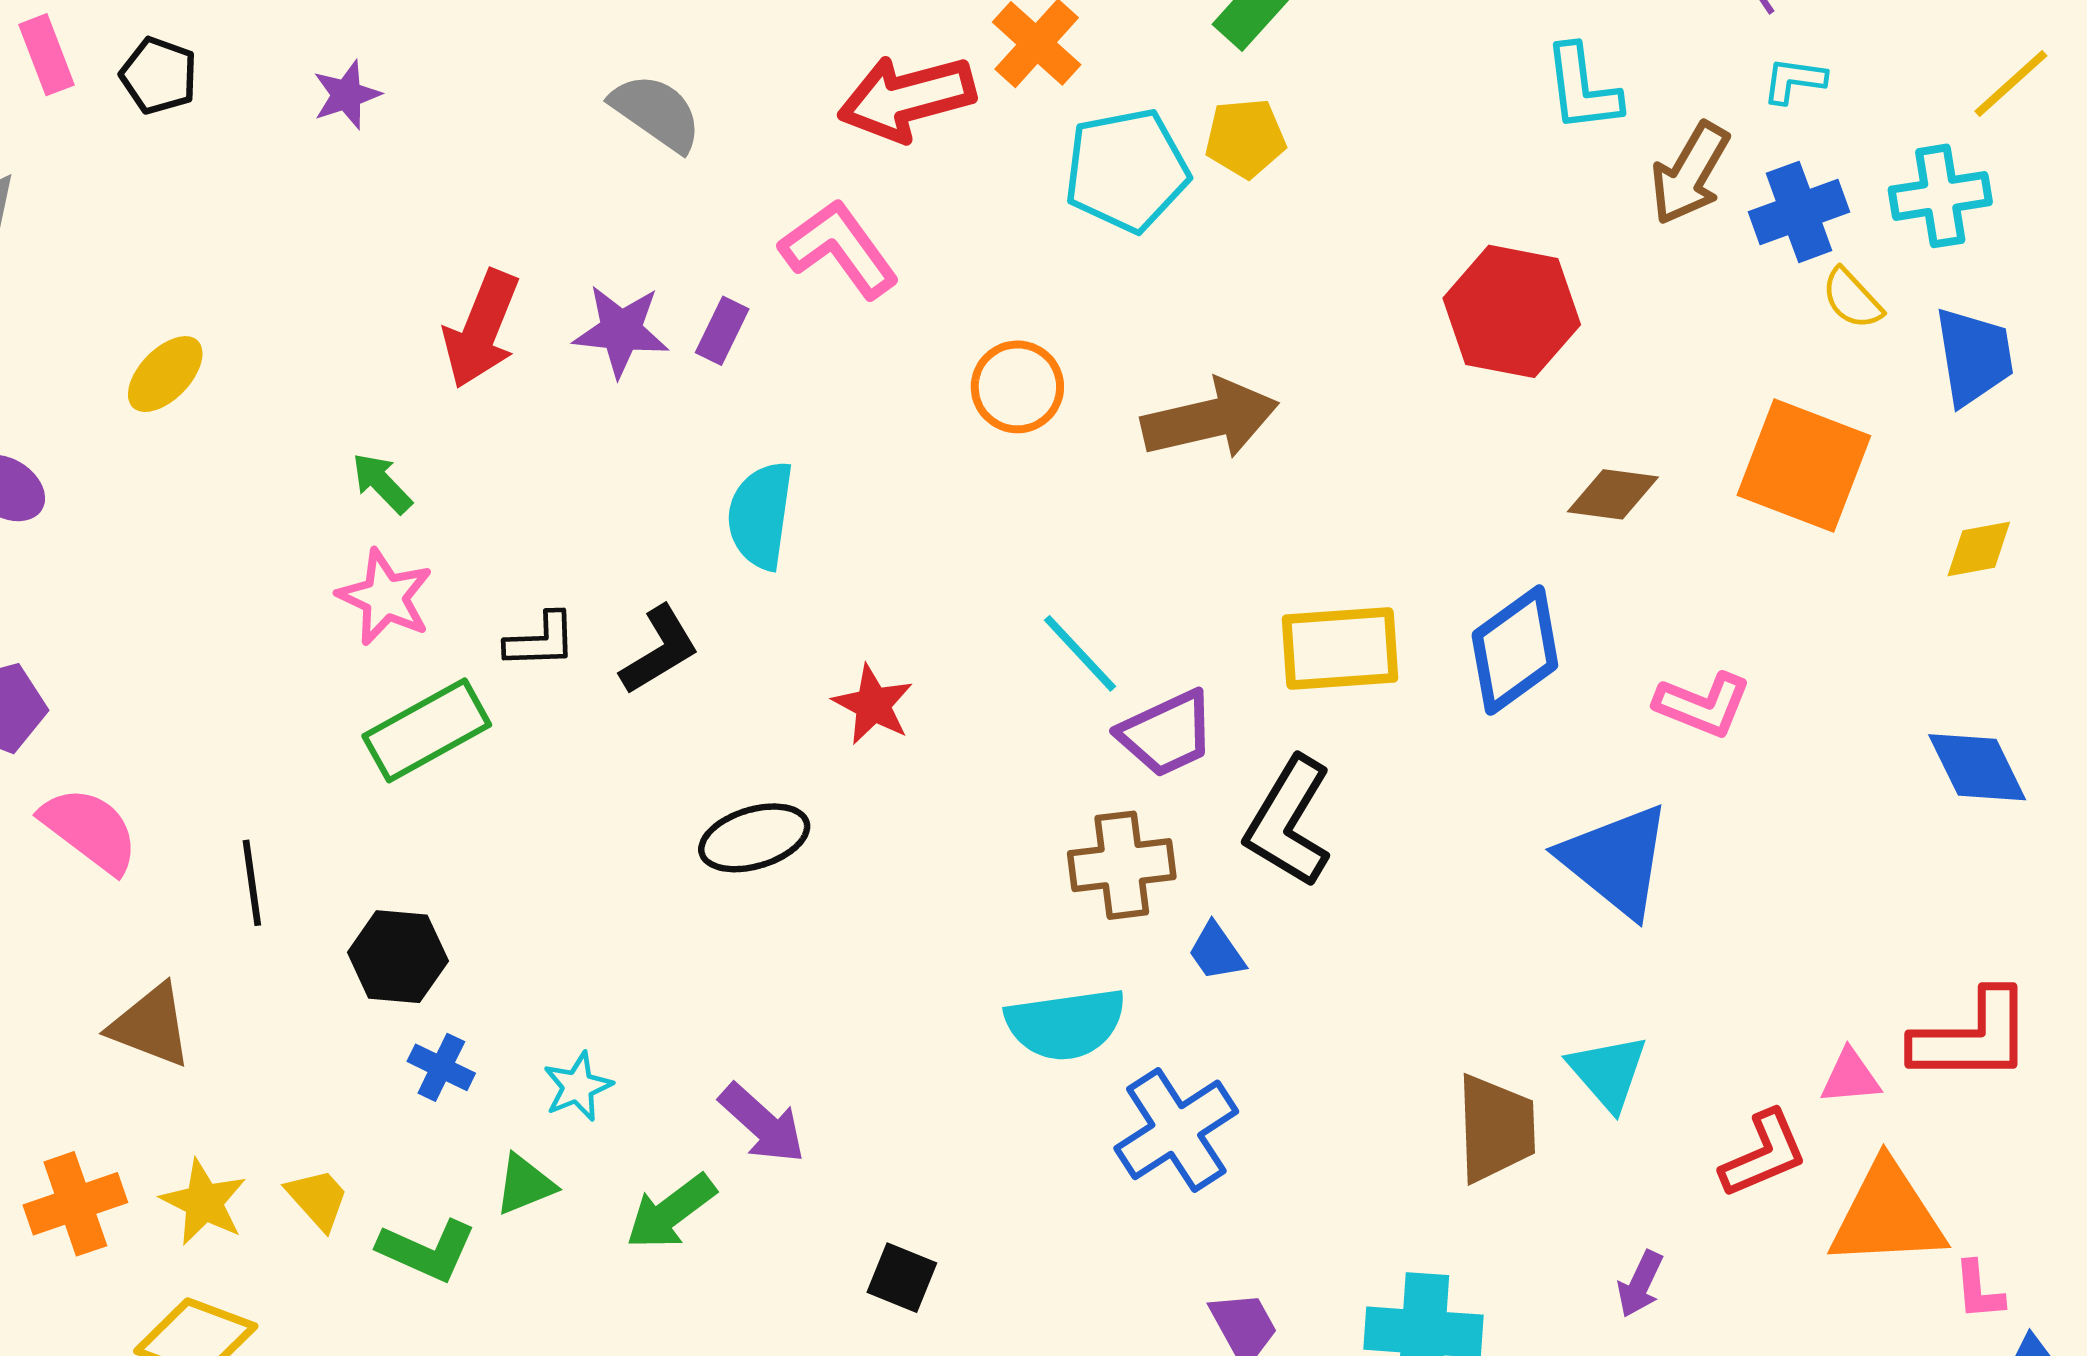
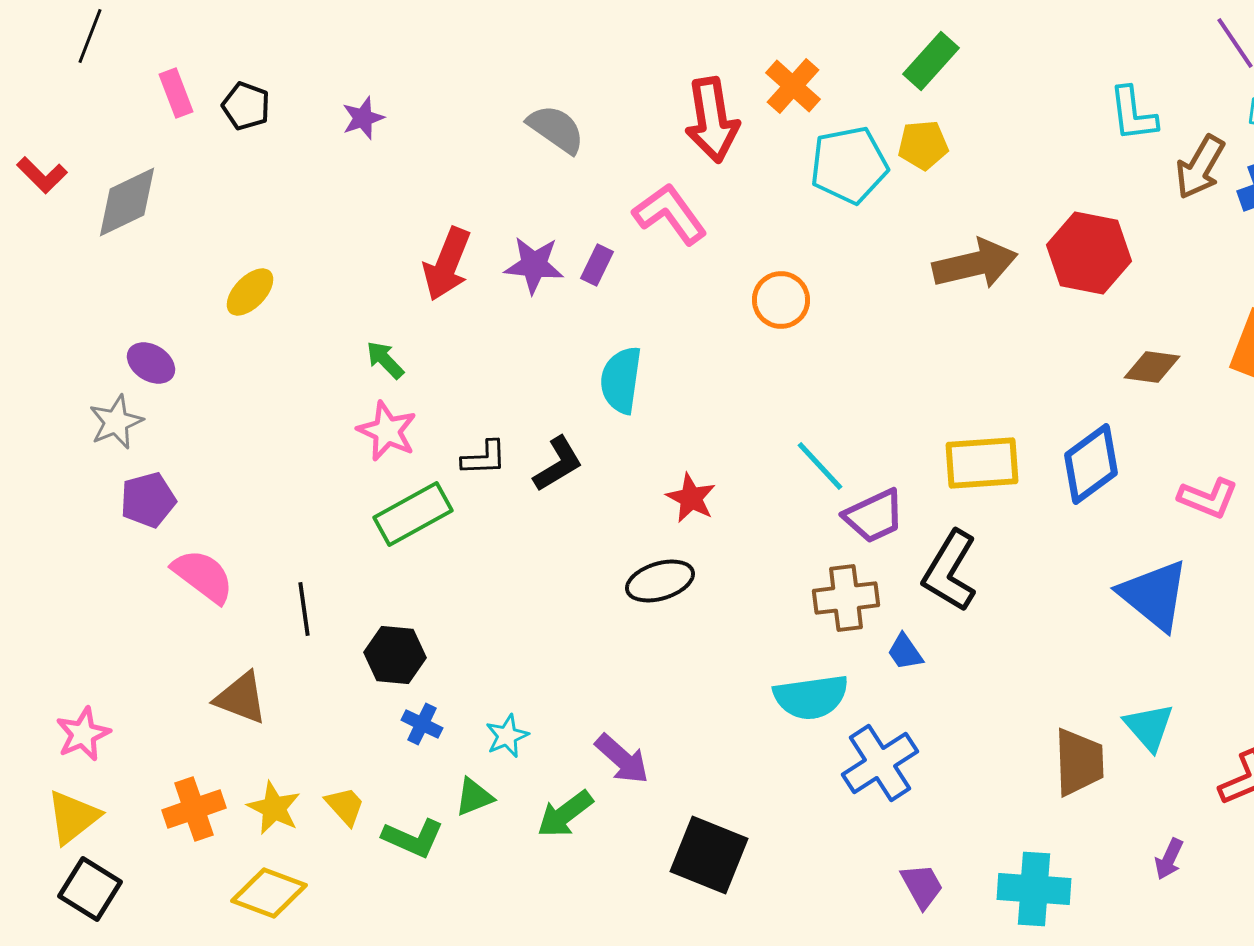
red arrow: (907, 98) -> (712, 120), turned -84
brown arrow: (1210, 419) -> (975, 264), moved
black ellipse: (754, 838) -> (660, 581), moved
black square: (902, 1278) -> (709, 855), size x1.8

